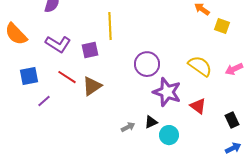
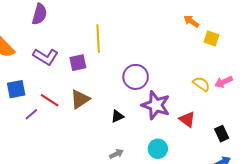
yellow semicircle: (200, 66) -> (201, 84), moved, size x0.7
red line: (67, 77) -> (50, 100), moved
black triangle: (151, 122) -> (117, 116), moved
gray arrow: (128, 127) -> (116, 154), moved

